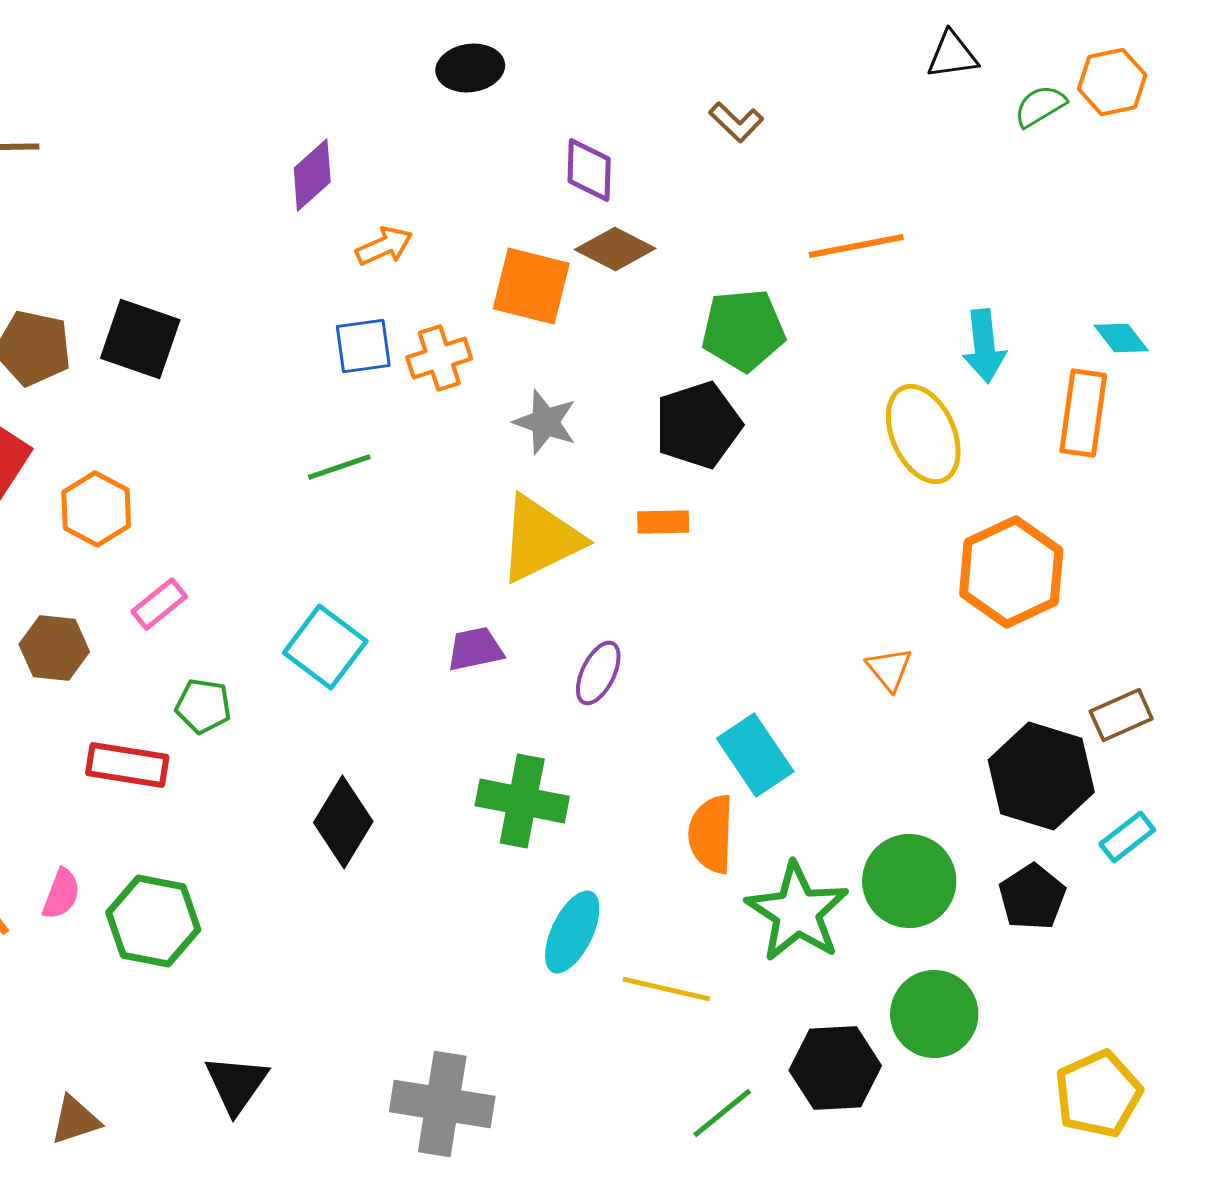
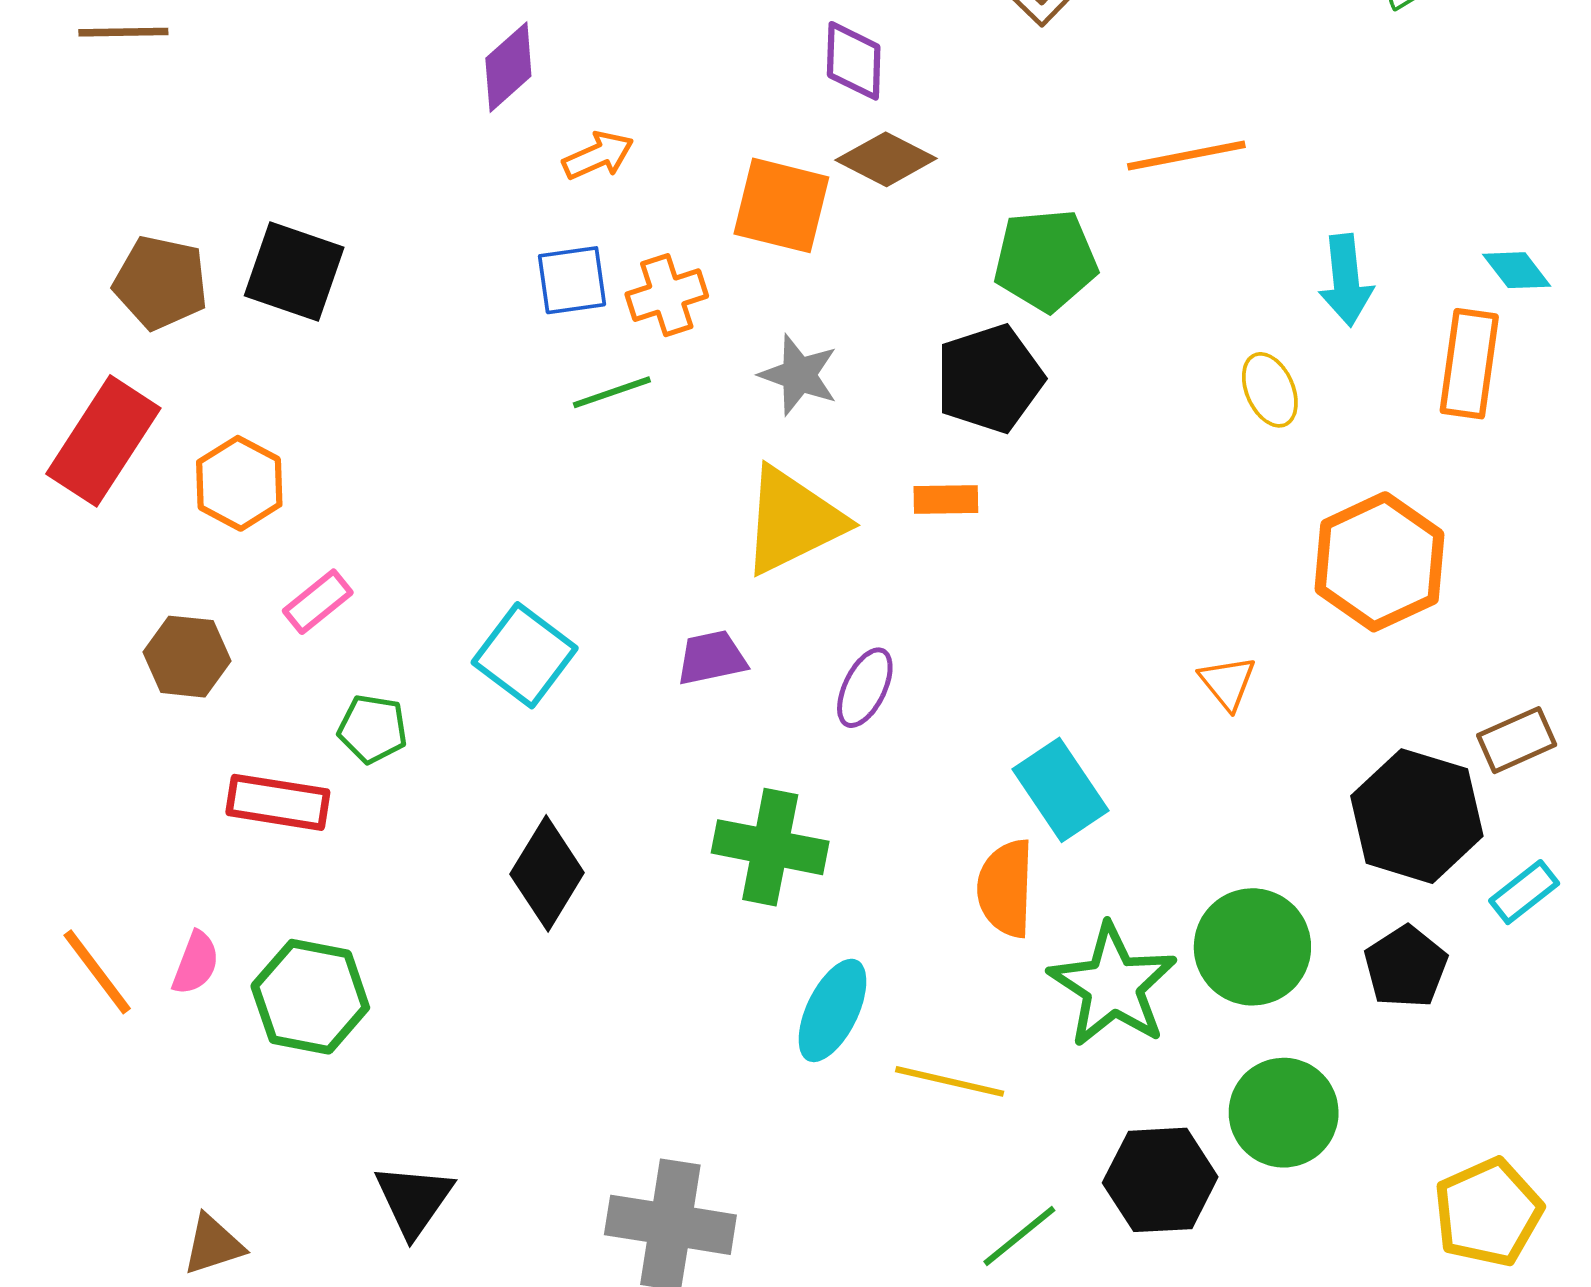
yellow ellipse: (923, 434) -> (1270, 390), size x0.6
green line: (339, 467) -> (612, 392), moved

